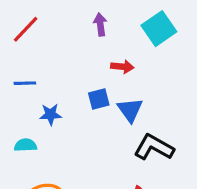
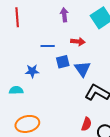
red line: (26, 29) -> (17, 17), turned -48
blue line: (25, 83) -> (48, 46), moved

